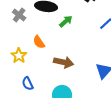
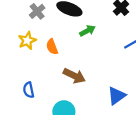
yellow star: (19, 56) -> (27, 41), moved

